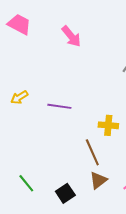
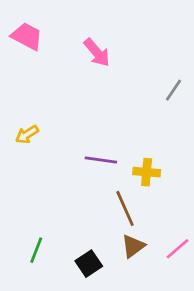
purple line: (59, 106) -> (101, 160), moved
green line: (26, 183) -> (36, 250), turned 60

